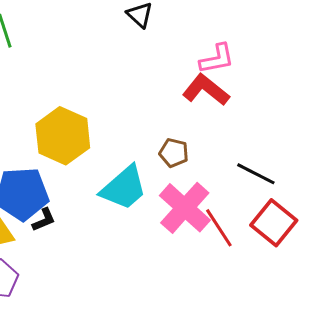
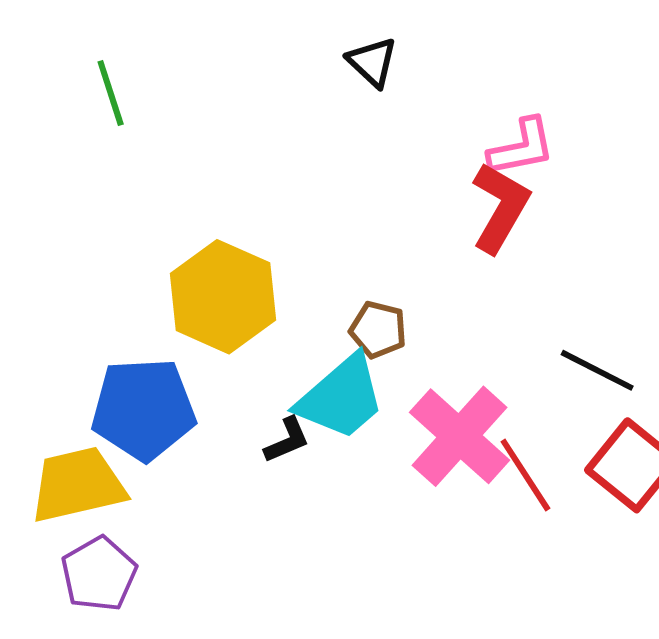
red L-shape: (206, 90) -> (500, 207), turned 81
brown pentagon: (174, 153) -> (378, 330), moved
black L-shape: (44, 220) -> (287, 440), moved

